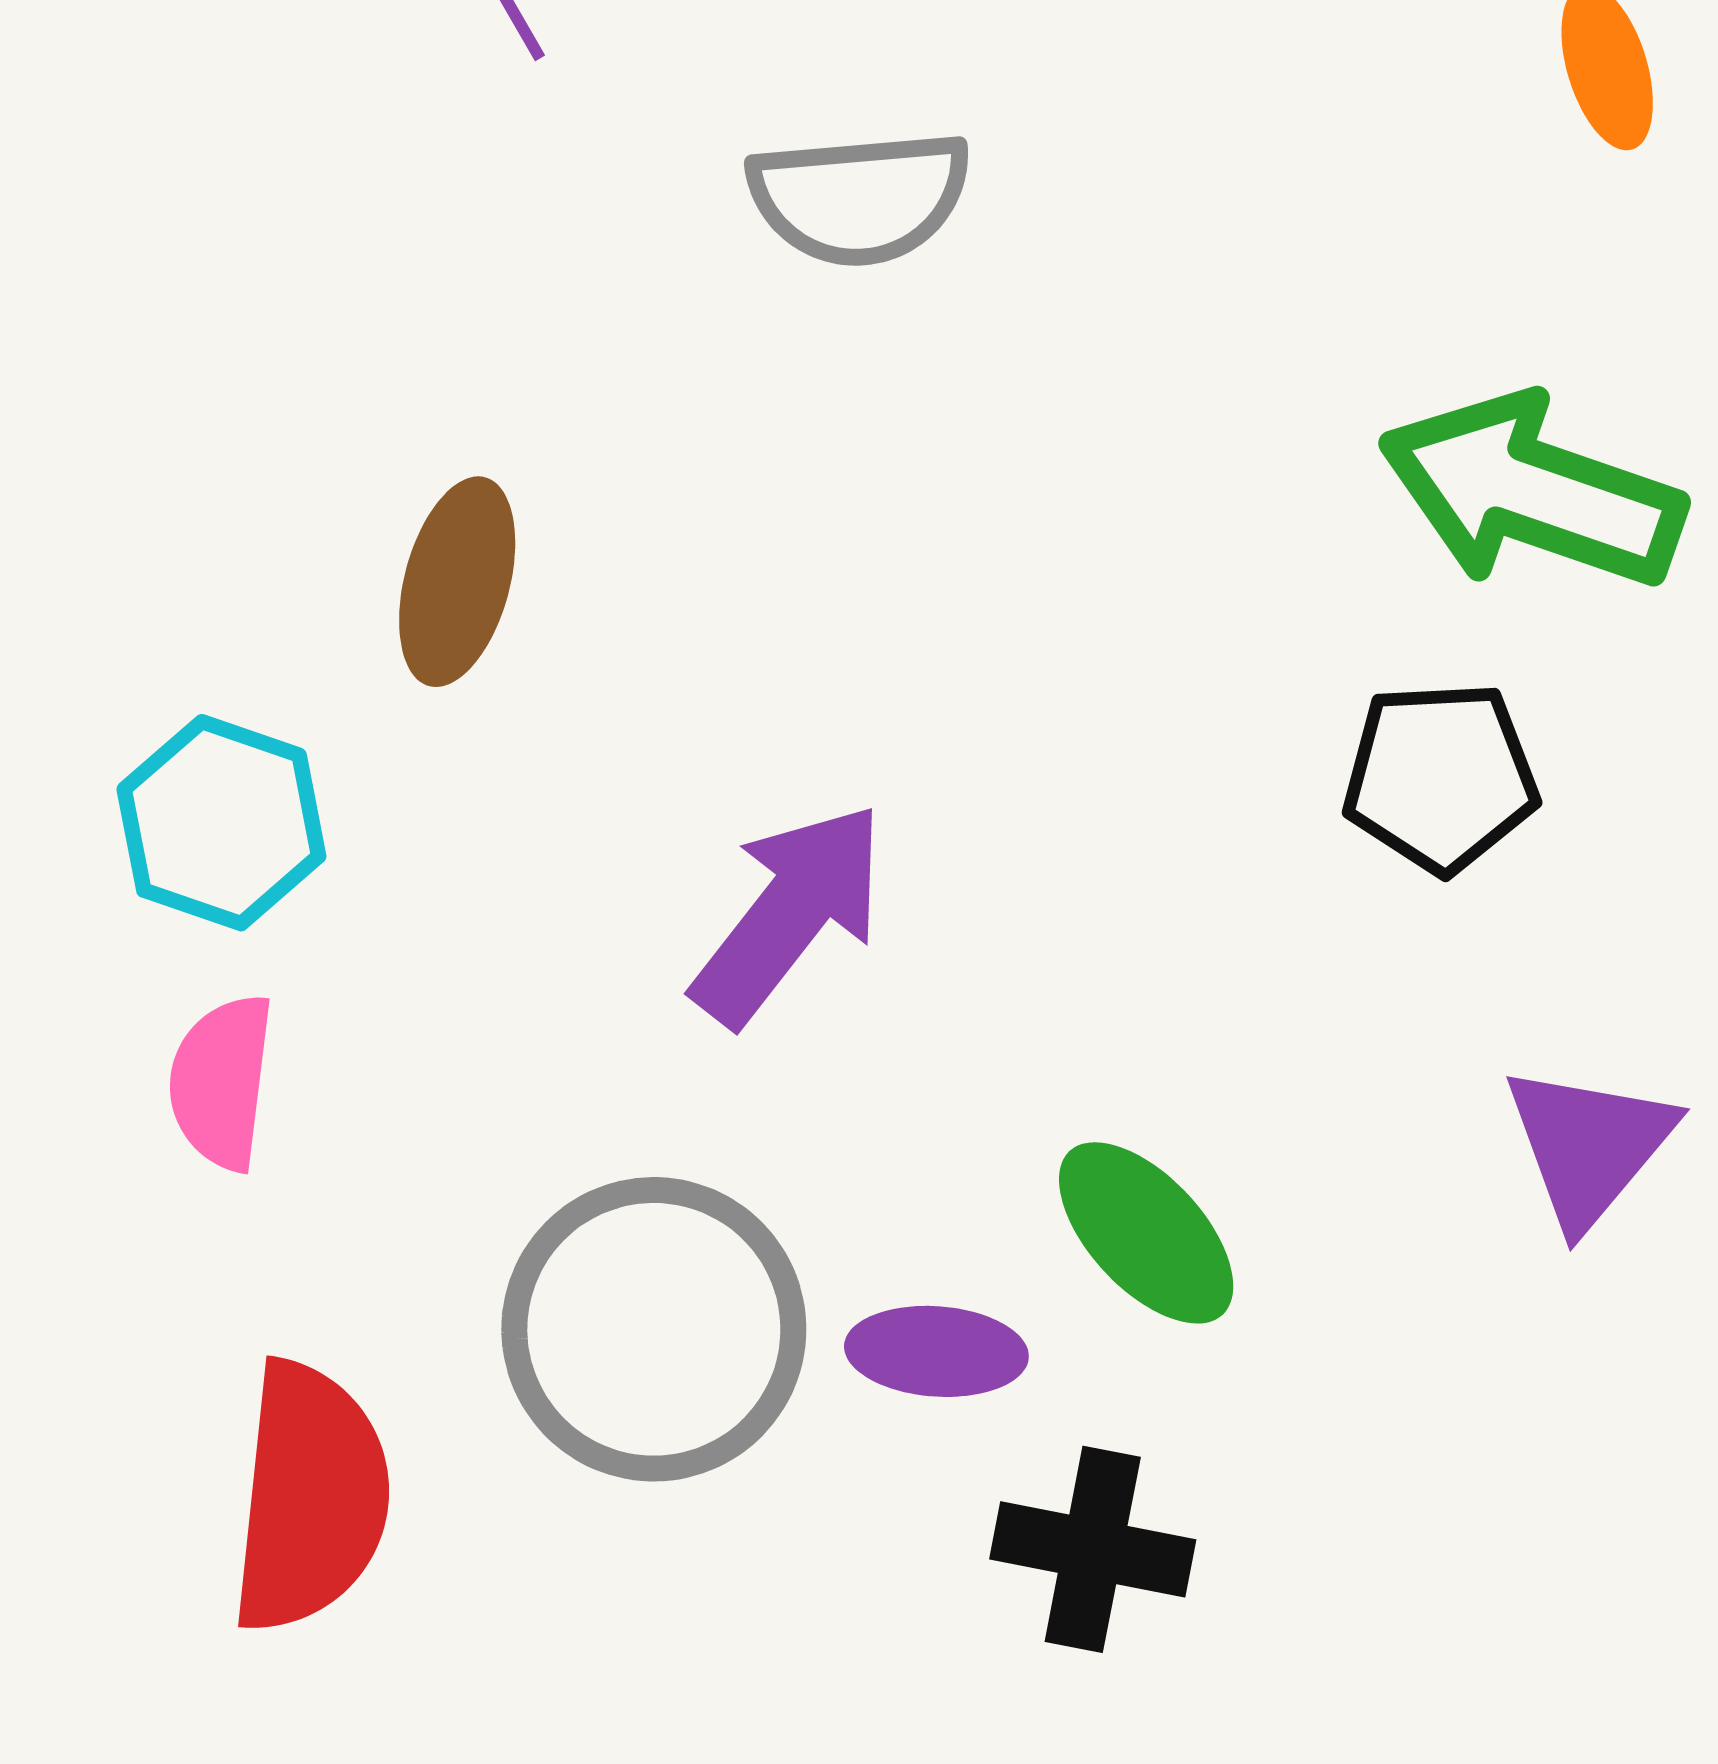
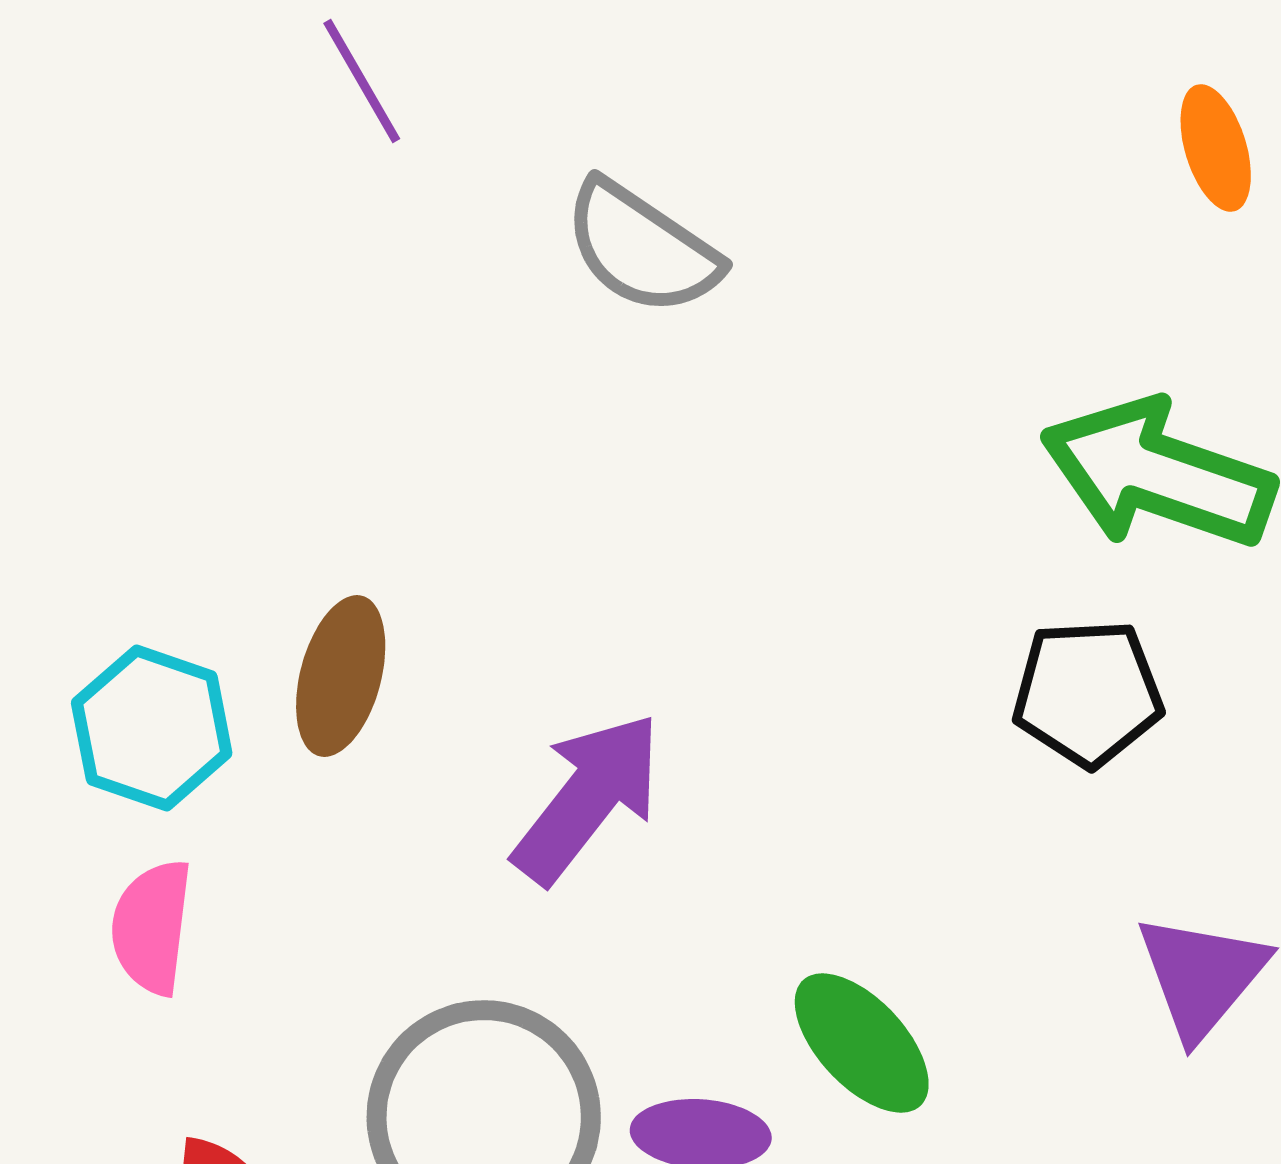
gray semicircle: (860, 197) -> (642, 248), turned 39
brown ellipse: (457, 582) -> (341, 676), moved

